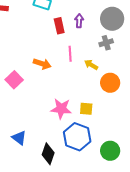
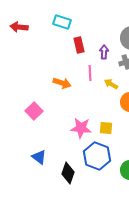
purple arrow: (79, 21) -> (104, 52), moved
pink square: (14, 80) -> (34, 111), moved

